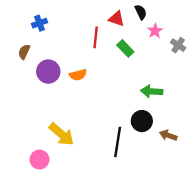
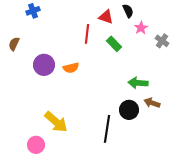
blue cross: (39, 23) -> (33, 11), moved
brown semicircle: (24, 52) -> (14, 44), moved
brown arrow: (168, 135) -> (152, 103), moved

